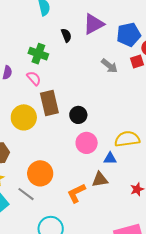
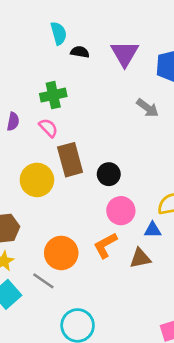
purple triangle: (94, 24) -> (125, 54), turned -30
black semicircle: (66, 35) -> (80, 52), moved, turned -56
green cross: (38, 54) -> (53, 95), turned -30
orange L-shape: (76, 193) -> (105, 245), moved

